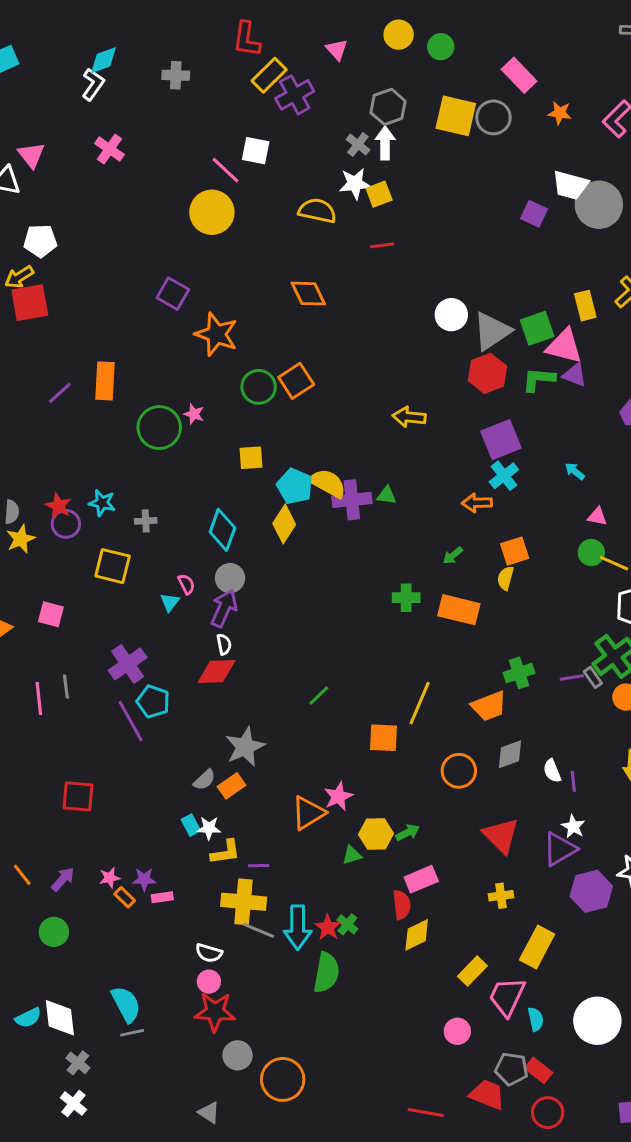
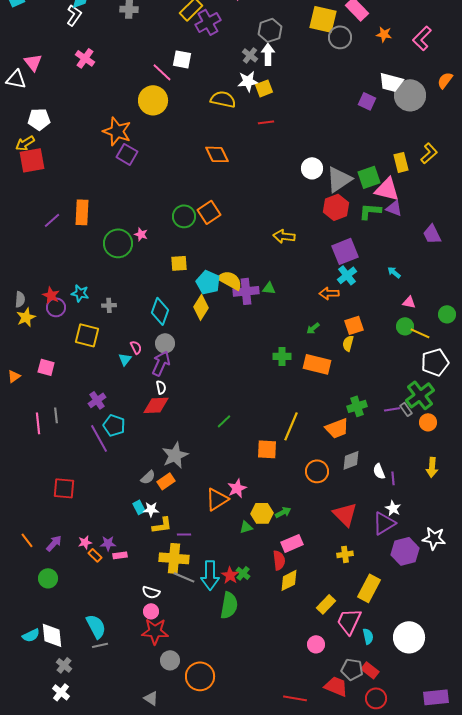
yellow square: (456, 116) -> (323, 19), moved
orange star: (216, 334) -> (117, 131), moved
purple cross: (128, 664) -> (97, 400), size x0.7

